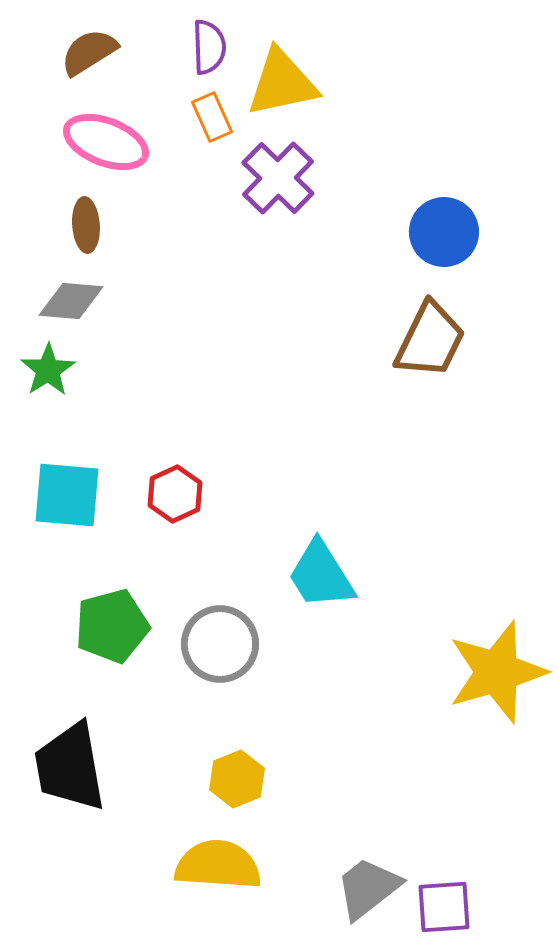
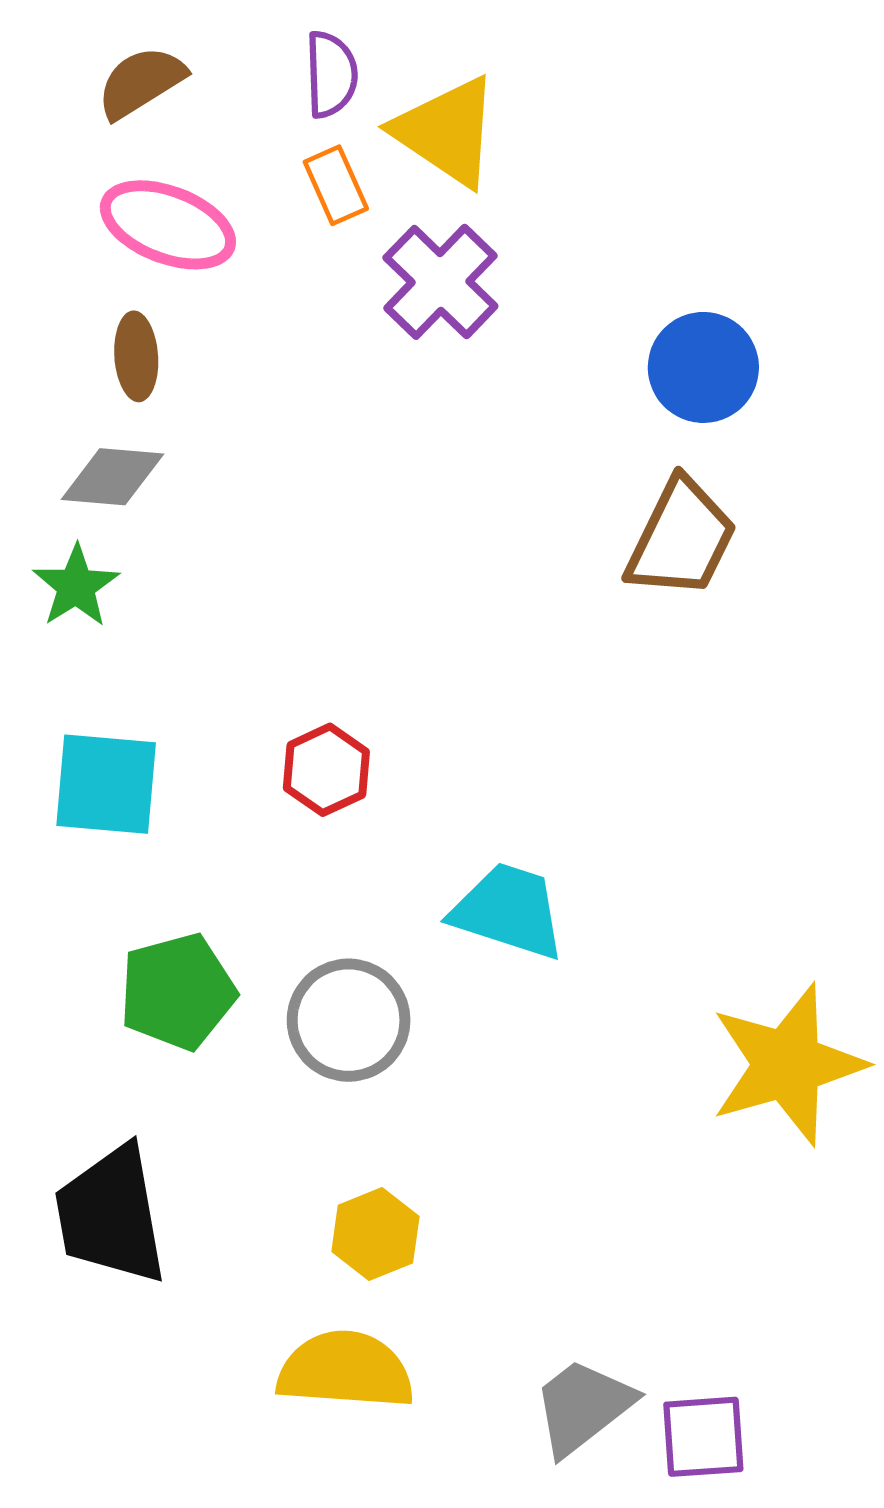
yellow triangle: (282, 83) -> (447, 131), turned 46
red hexagon: (175, 494) -> (326, 770), moved
cyan trapezoid: (321, 575) -> (509, 911), turned 140

